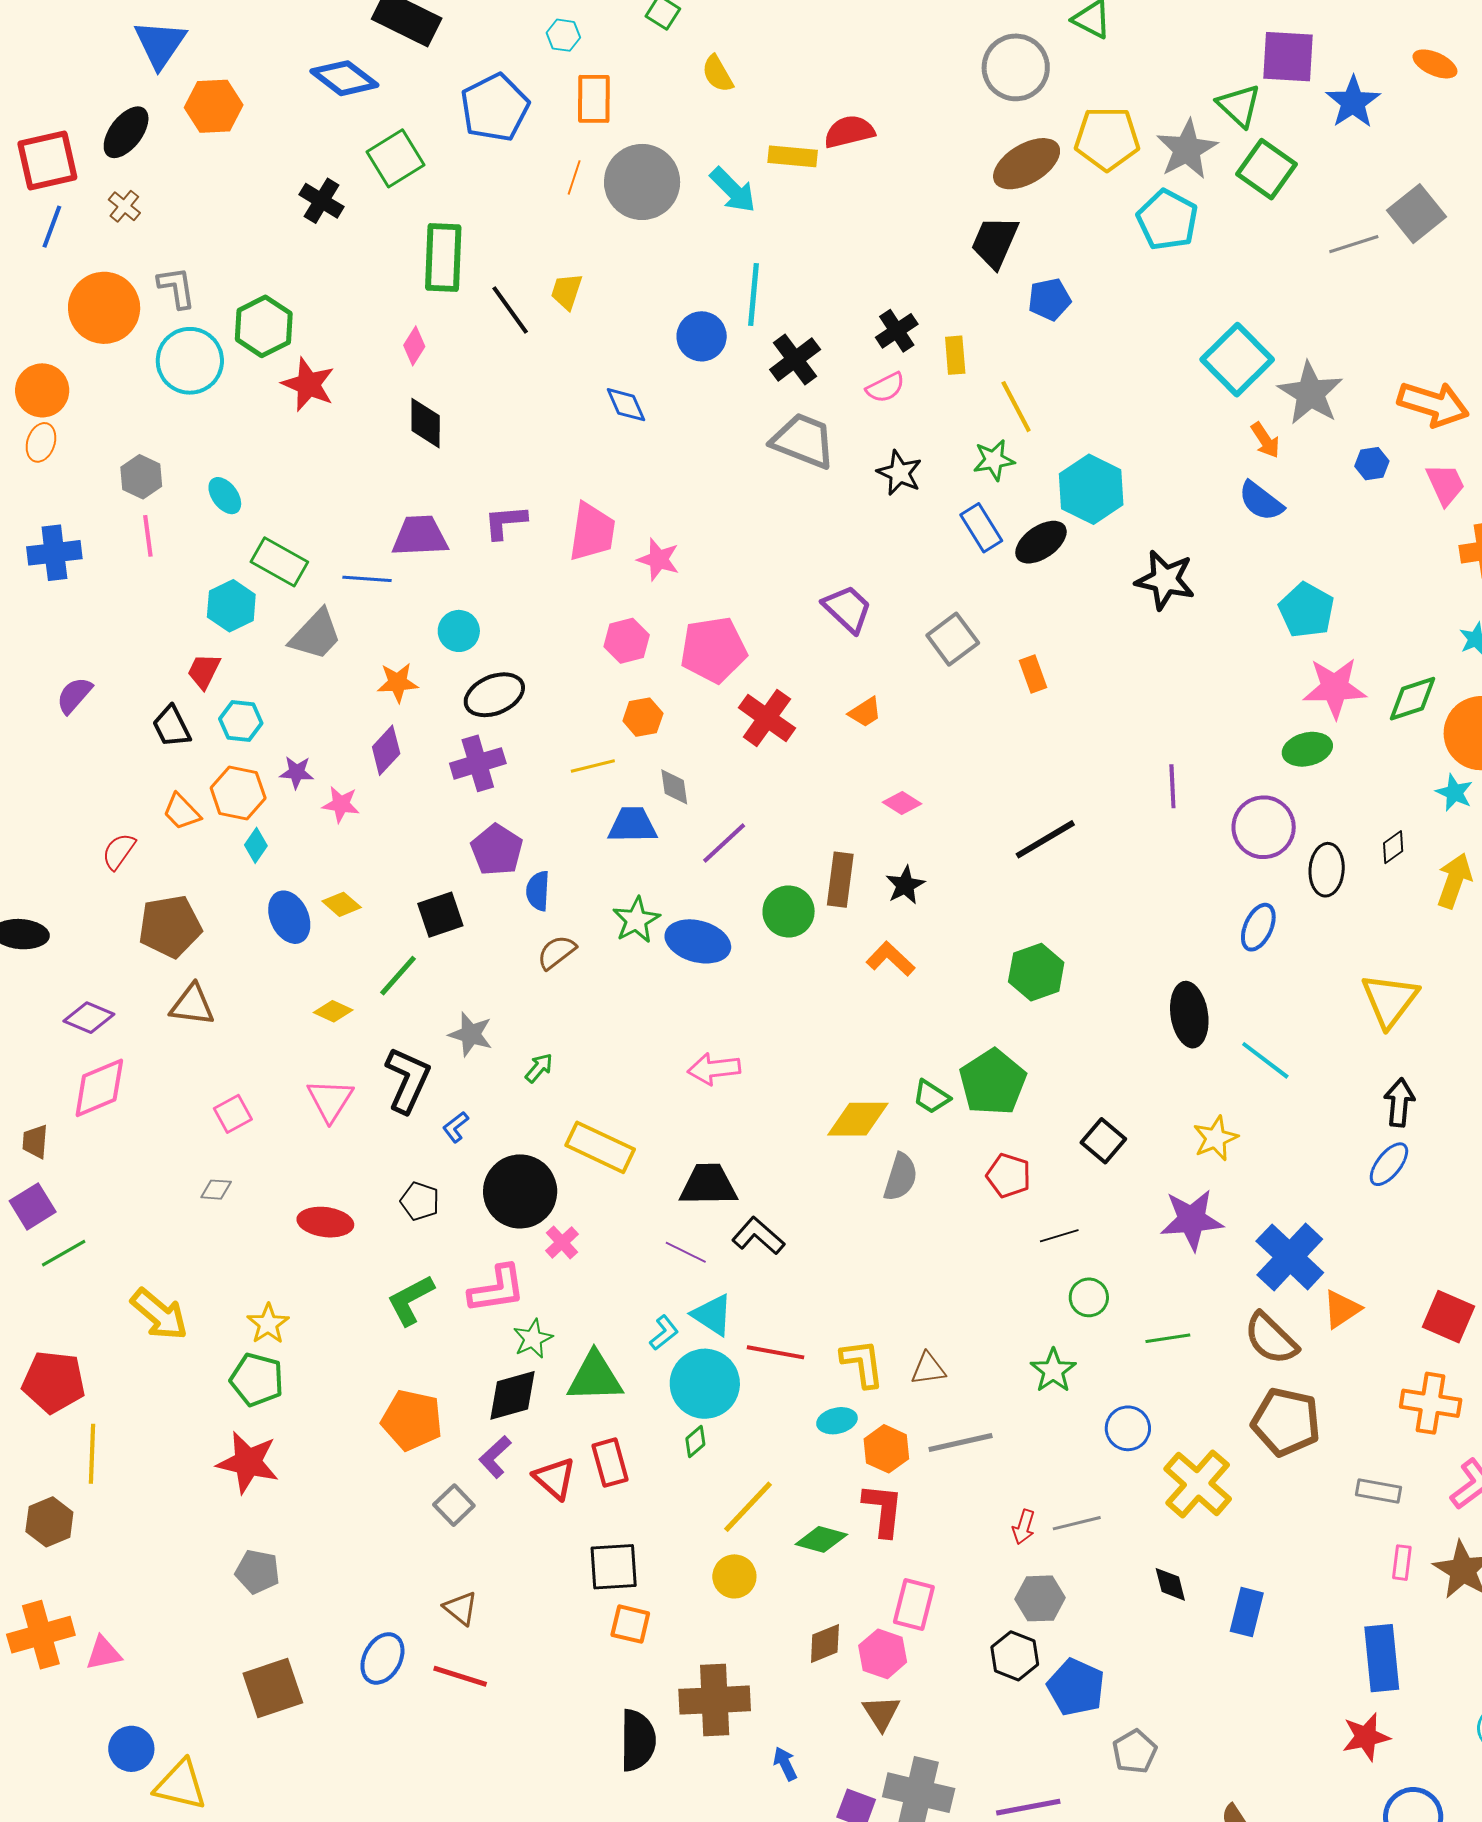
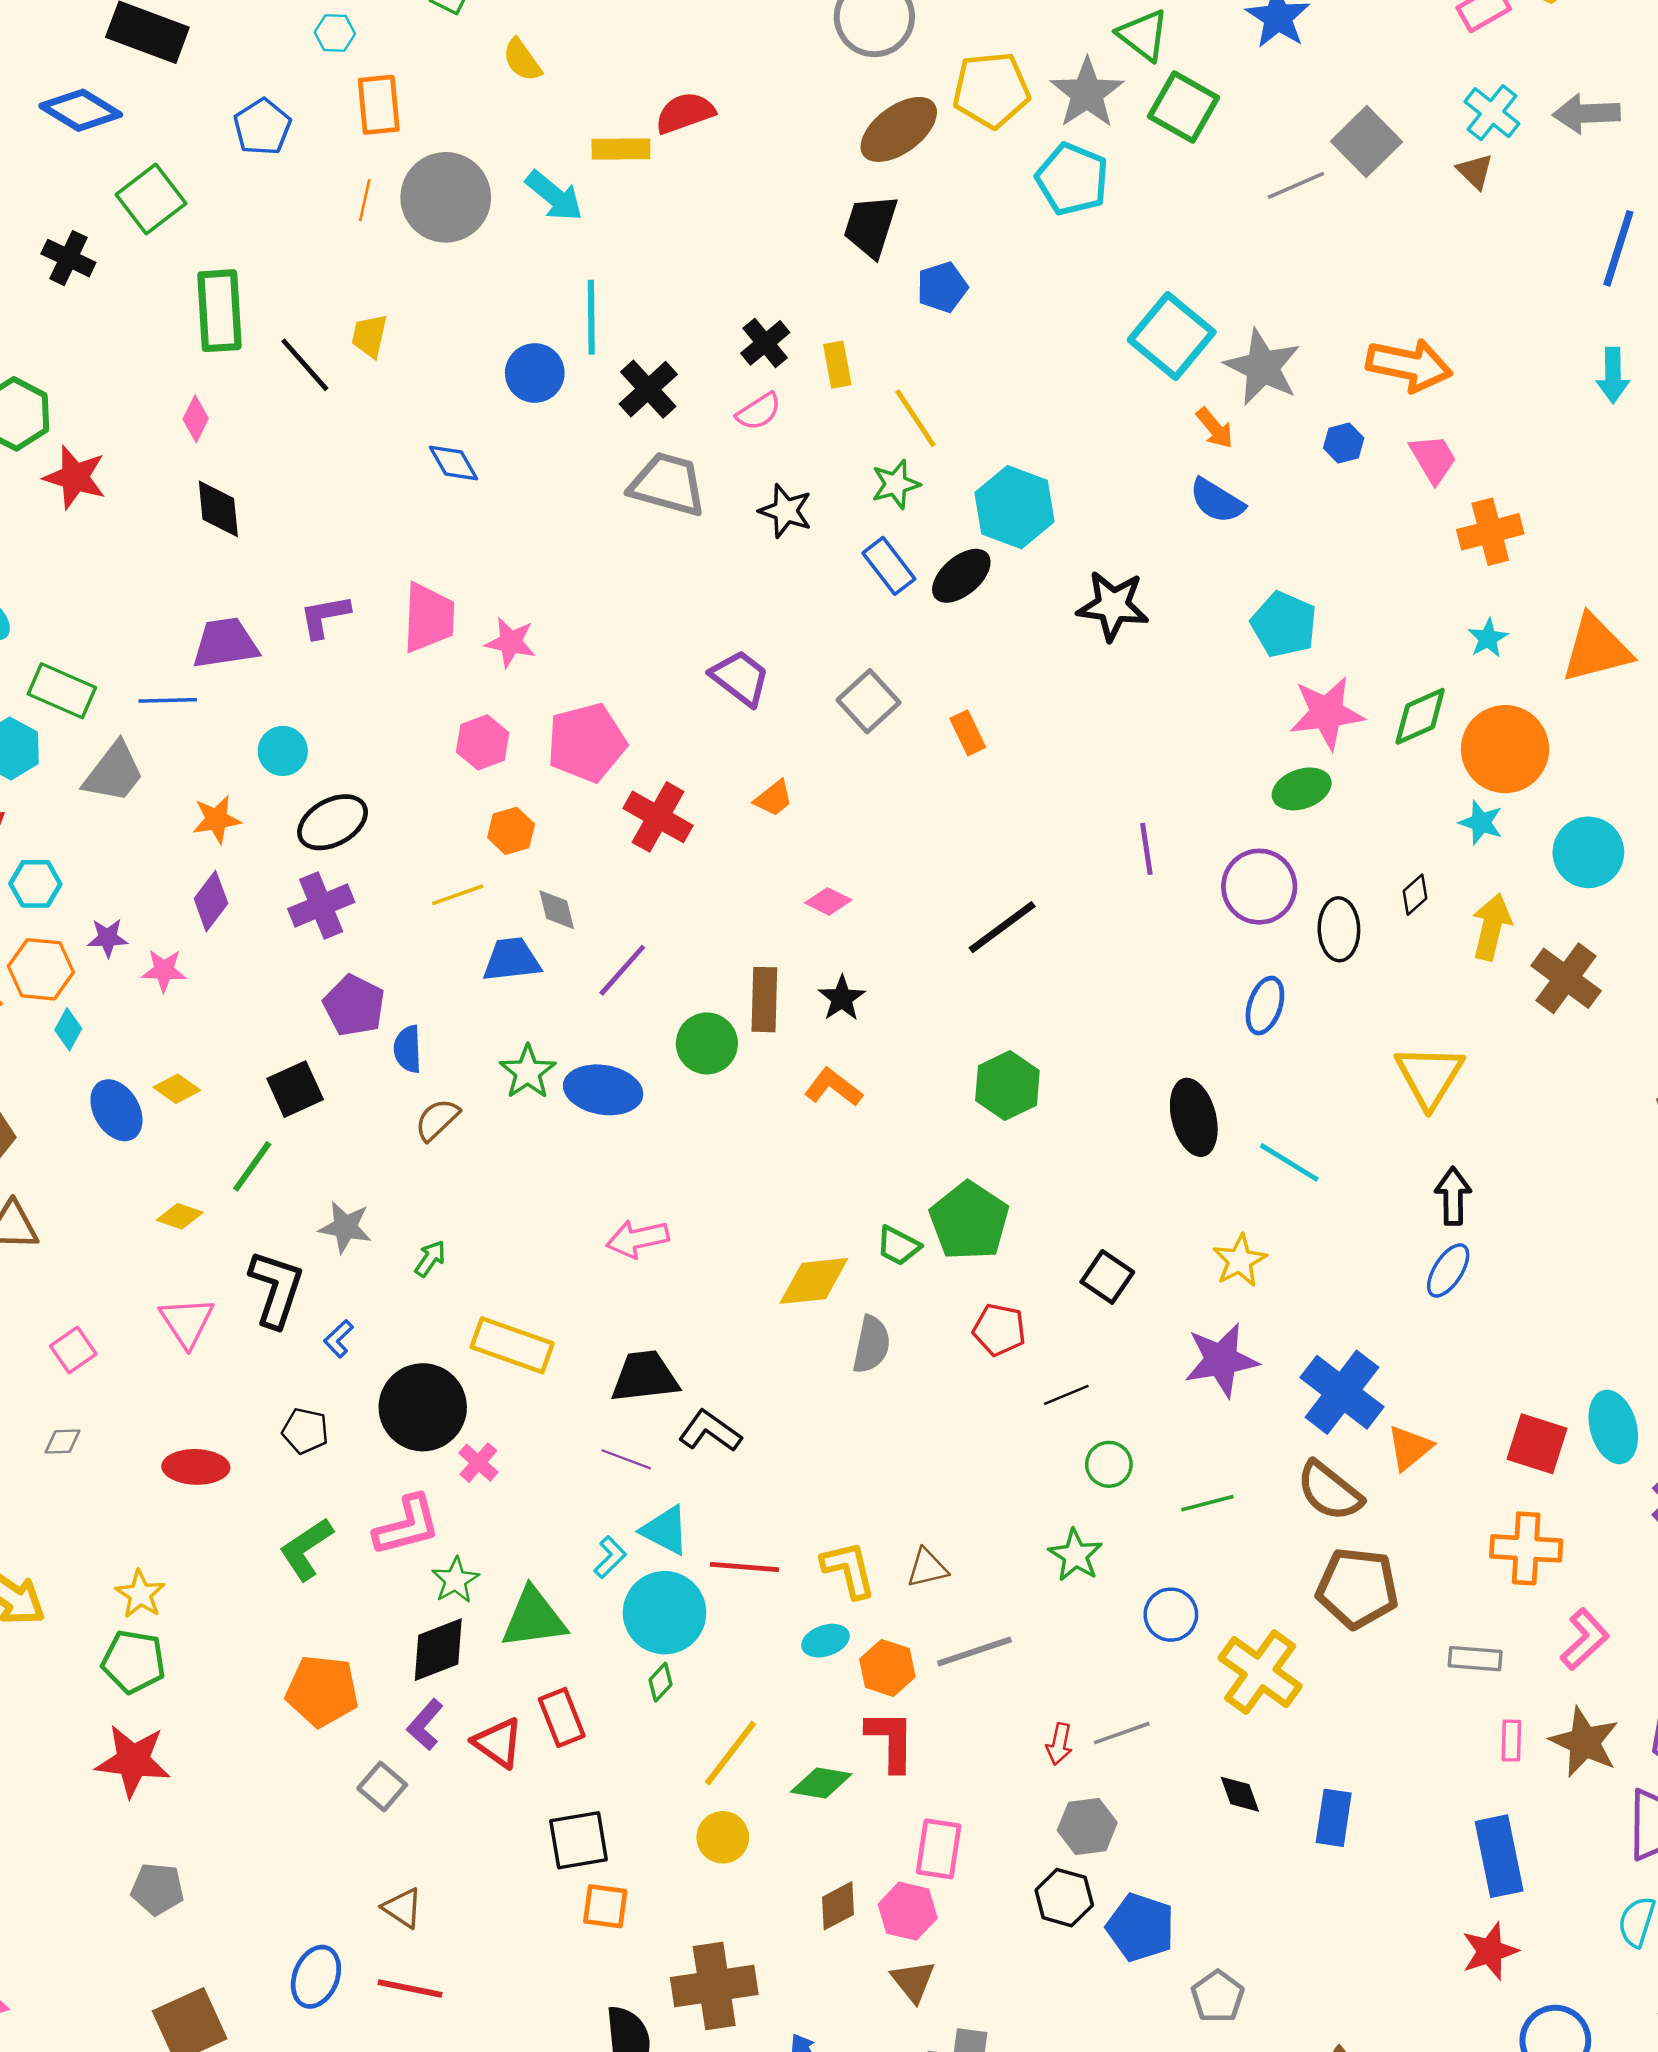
blue pentagon: (495, 108) -> (262, 127), size x0.7

